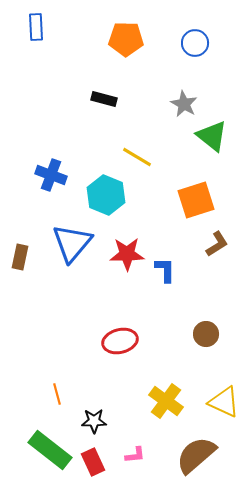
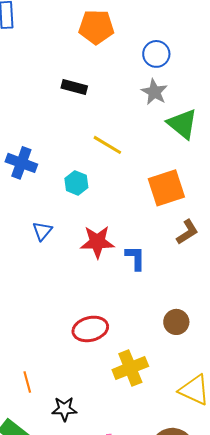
blue circle: (195, 43) -> (156, 54), moved
cyan hexagon: (106, 195) -> (76, 183), size x0.6
blue triangle: (72, 243) -> (42, 231), size x0.5
yellow cross: (166, 401) -> (130, 368), moved, turned 32

